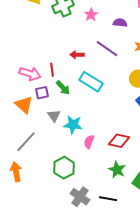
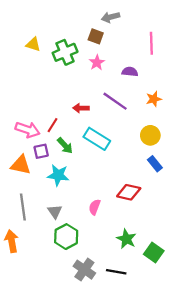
red line: (52, 70) -> (53, 125), turned 40
orange triangle: (24, 105) -> (21, 165), turned -30
gray triangle: (54, 116) -> (55, 212), moved
cyan star: (73, 125) -> (58, 175), moved
red diamond: (119, 141) -> (129, 192), moved
gray line: (26, 142) -> (23, 207), turned -50

